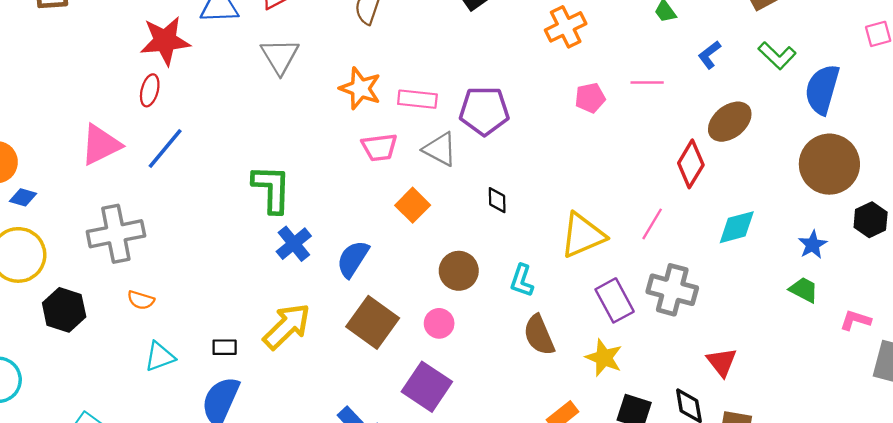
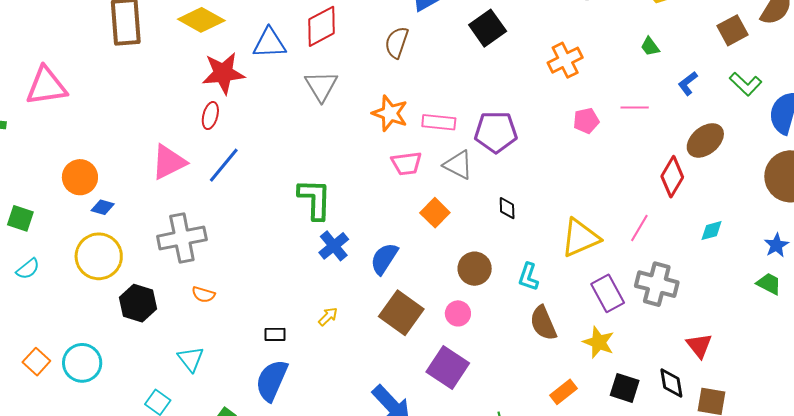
cyan diamond: (737, 227) -> (712, 231), size x0.7
yellow arrow: (287, 326) -> (328, 316), size x0.5
cyan triangle: (160, 357) -> (191, 359), moved, turned -48

